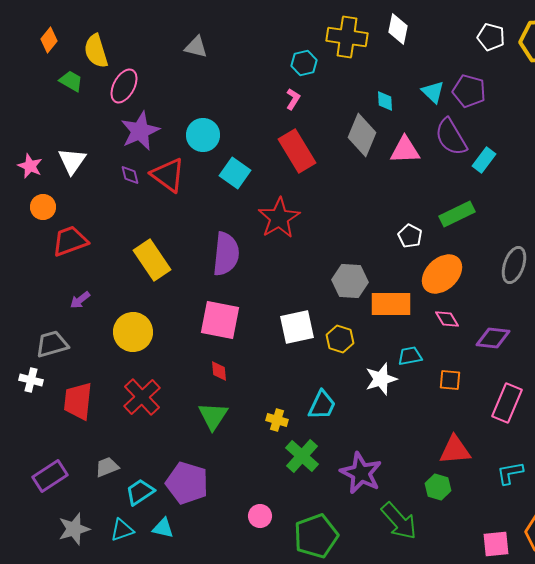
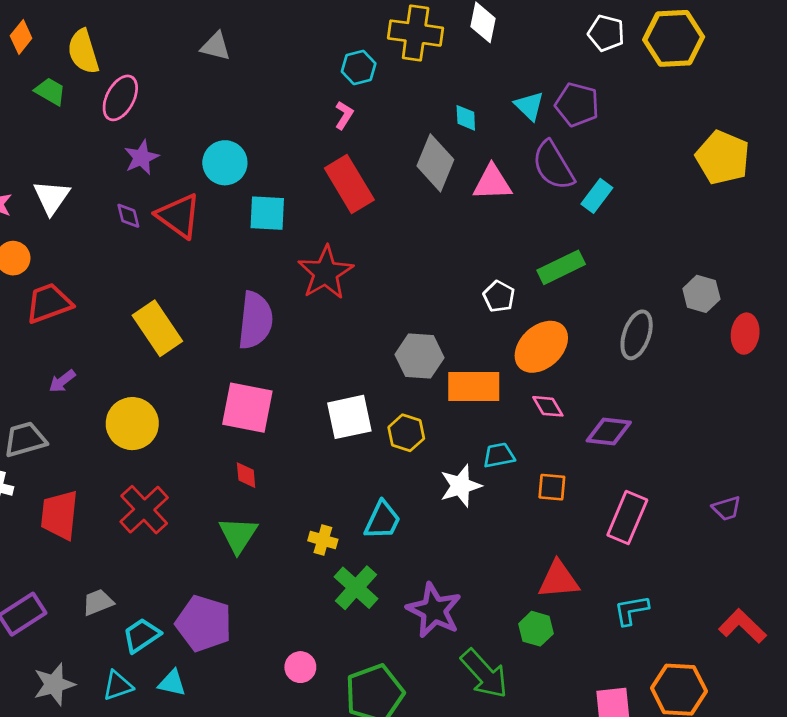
purple star: (140, 131) -> (142, 157), size x0.7
cyan square: (235, 173) -> (267, 213), turned -32

